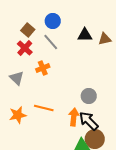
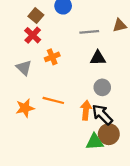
black triangle: (85, 35) -> (98, 58), moved
gray line: (51, 42) -> (89, 32), moved, turned -54

